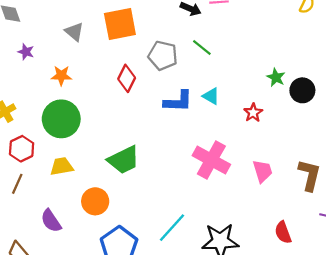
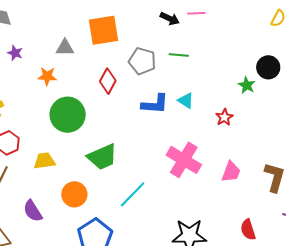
gray triangle: (74, 32) -> (65, 48), moved, turned -42
green line: (202, 47) -> (179, 55), turned -36
black circle: (302, 90) -> (268, 67), moved
green circle: (61, 119) -> (68, 115), moved
pink trapezoid: (262, 171) -> (231, 172), turned 35
cyan line: (172, 228) -> (133, 194), moved

